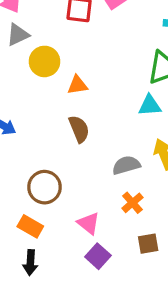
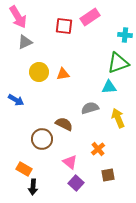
yellow circle: (44, 61) -> (39, 72), moved
brown semicircle: (79, 129) -> (64, 124), moved, turned -42
gray semicircle: (126, 165) -> (90, 108), moved
orange rectangle: (30, 226) -> (24, 169), moved

